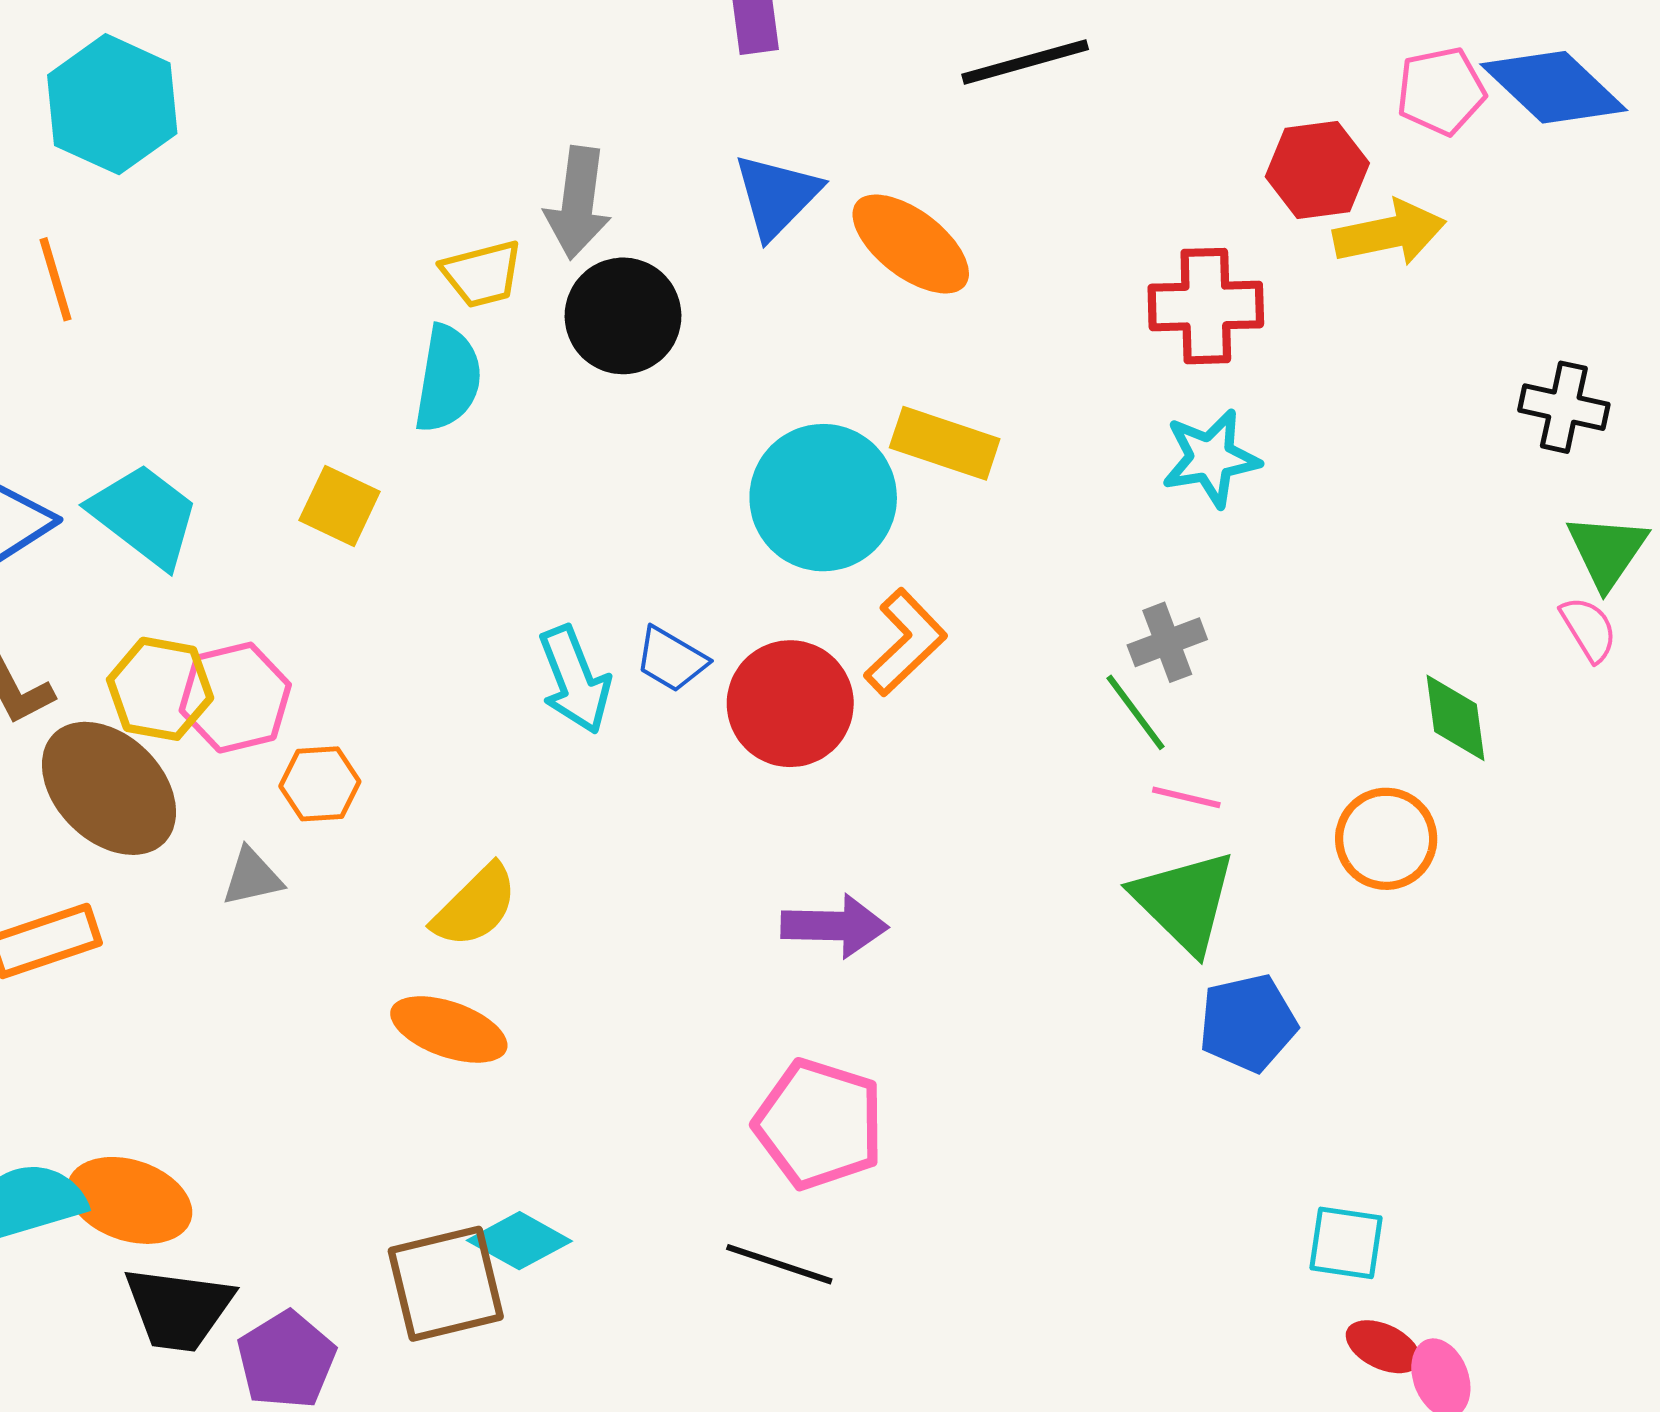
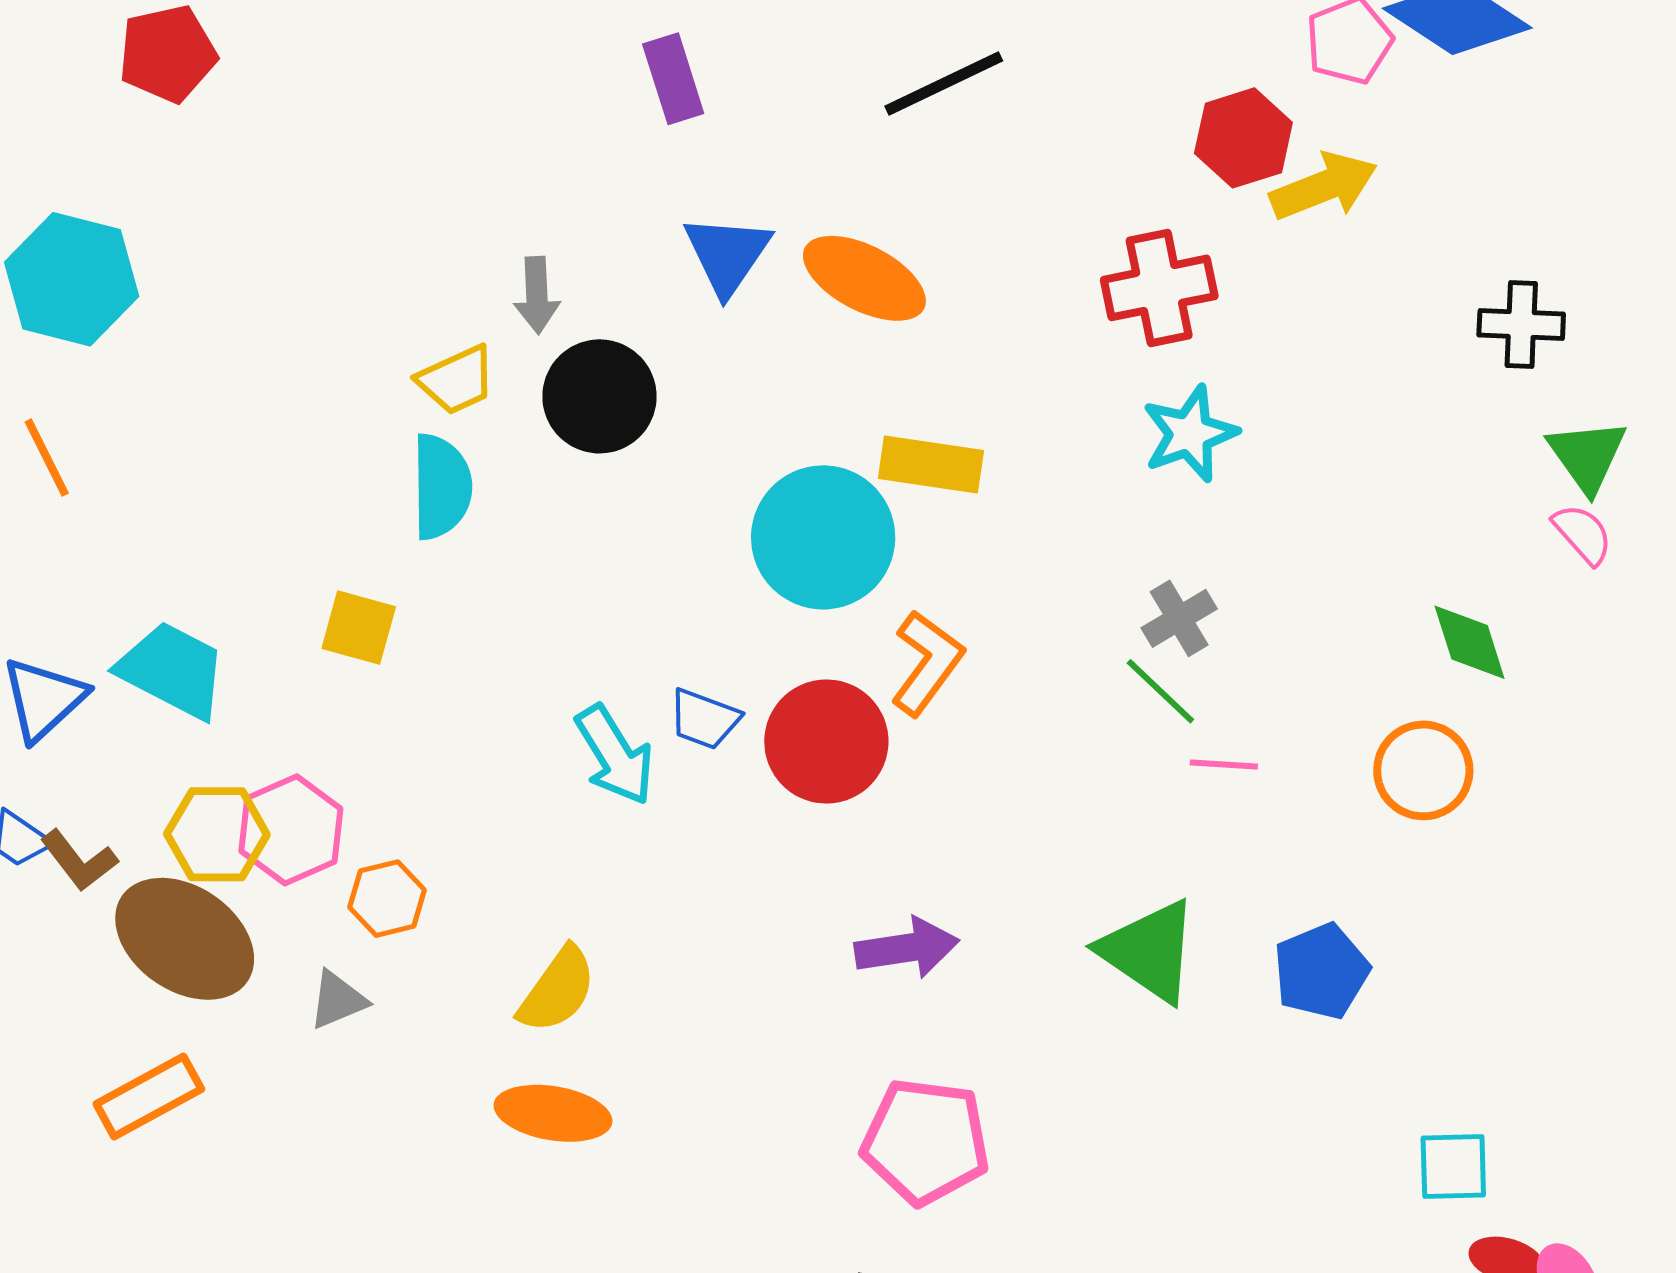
gray arrow: (578, 203) -> (537, 295), size x0.7
green triangle: (1184, 901) -> (1149, 951), moved

